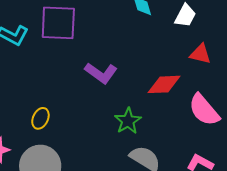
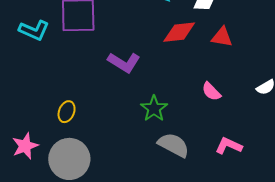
red diamond: (164, 84) -> (179, 32), moved
pink semicircle: (204, 110) -> (211, 91), moved, size x0.6

